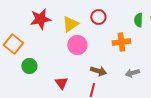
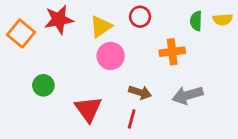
orange square: (13, 44) -> (21, 34), moved
gray arrow: (132, 73) -> (188, 95), size x1.5
red triangle: (61, 83) -> (88, 109), size x1.5

